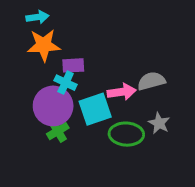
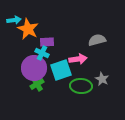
cyan arrow: (37, 17) -> (14, 20), moved
orange star: (44, 45) -> (28, 29), turned 30
gray semicircle: (151, 81) -> (97, 40), moved

